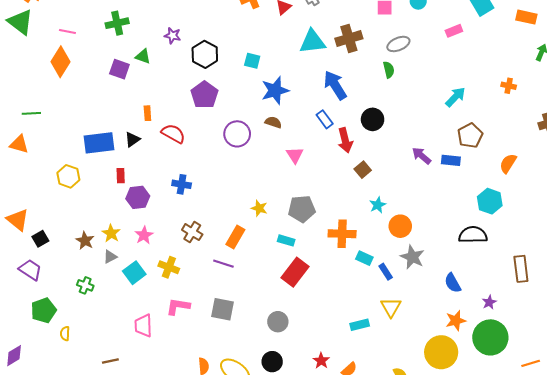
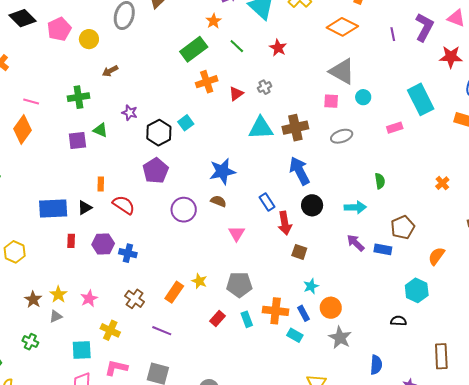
cyan square: (252, 61) -> (186, 123), moved, turned 35
purple square: (119, 69) -> (77, 141), turned -30
green semicircle: (389, 70) -> (380, 181), moved
blue arrow: (335, 85) -> (299, 171), moved
orange cross: (509, 86) -> (442, 183), turned 32
cyan arrow: (455, 97) -> (355, 207), moved, turned 40
brown square: (363, 170) -> (299, 252), turned -35
yellow hexagon: (68, 176) -> (15, 252), moved
purple hexagon: (138, 197) -> (103, 244), moved
black semicircle: (473, 235) -> (399, 321), size x0.6
orange rectangle: (235, 237) -> (174, 292), moved
cyan rectangle: (286, 240) -> (247, 319), moved, turned 49
red rectangle: (295, 272) -> (218, 319), moved, size x0.6
blue rectangle: (386, 272) -> (303, 313), moved
cyan square: (134, 273) -> (82, 350), moved, turned 30
blue semicircle: (453, 283) -> (376, 365), turned -150

